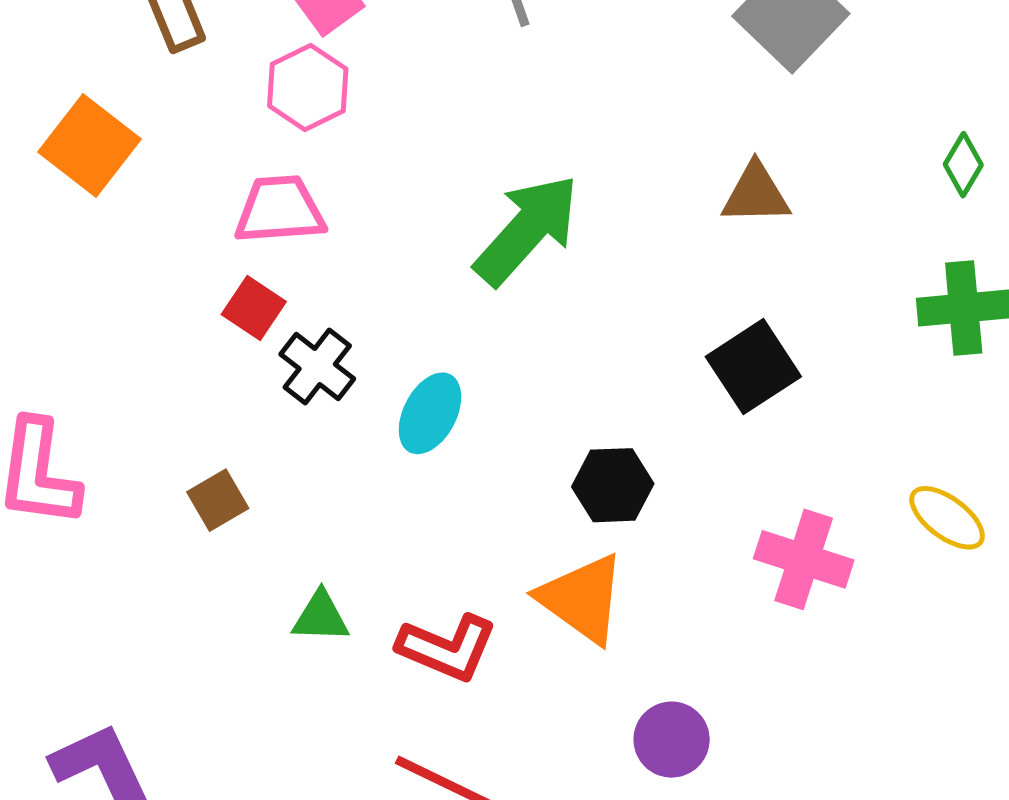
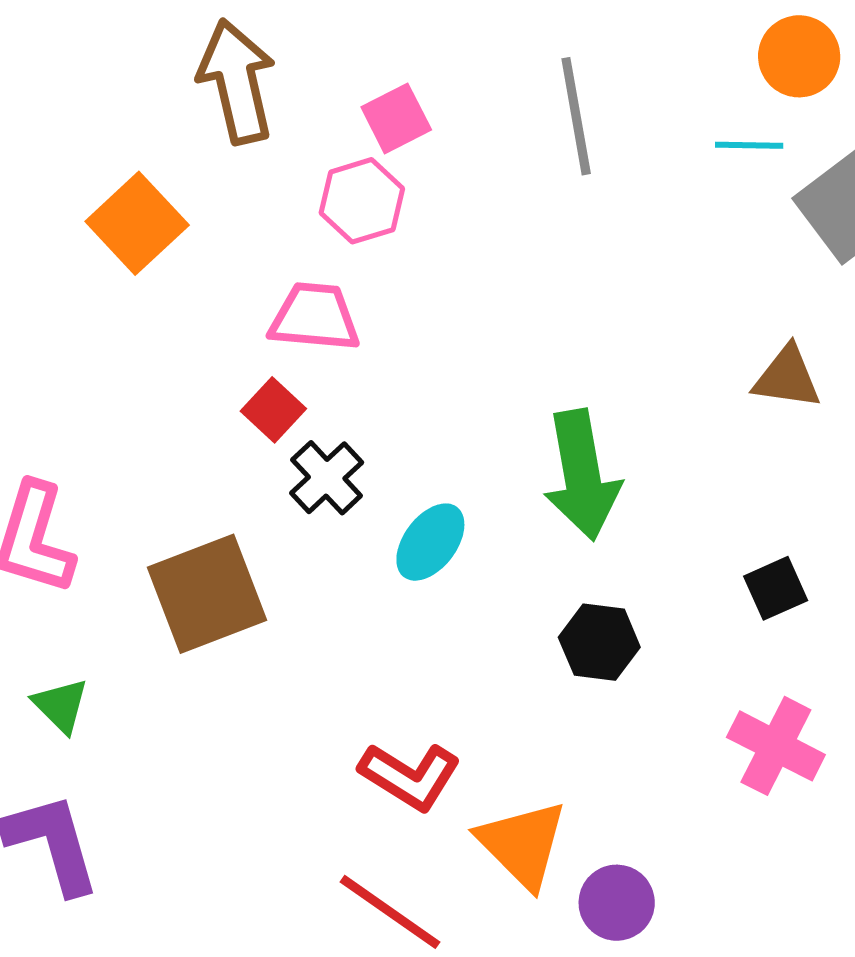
green arrow: (527, 230) -> (582, 475), moved, turned 119
black square: (753, 367) -> (776, 588), moved, size x0.7
brown square: (218, 500) -> (207, 594), size x2.0
orange triangle: (582, 599) -> (522, 844), moved
green triangle: (321, 617) -> (61, 705), moved, turned 34

